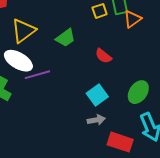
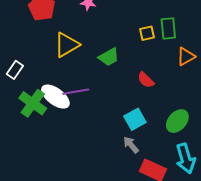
orange triangle: (133, 19) -> (186, 56), moved
white ellipse: (18, 61) -> (55, 97), moved
gray arrow: (96, 120) -> (131, 145), turned -126

